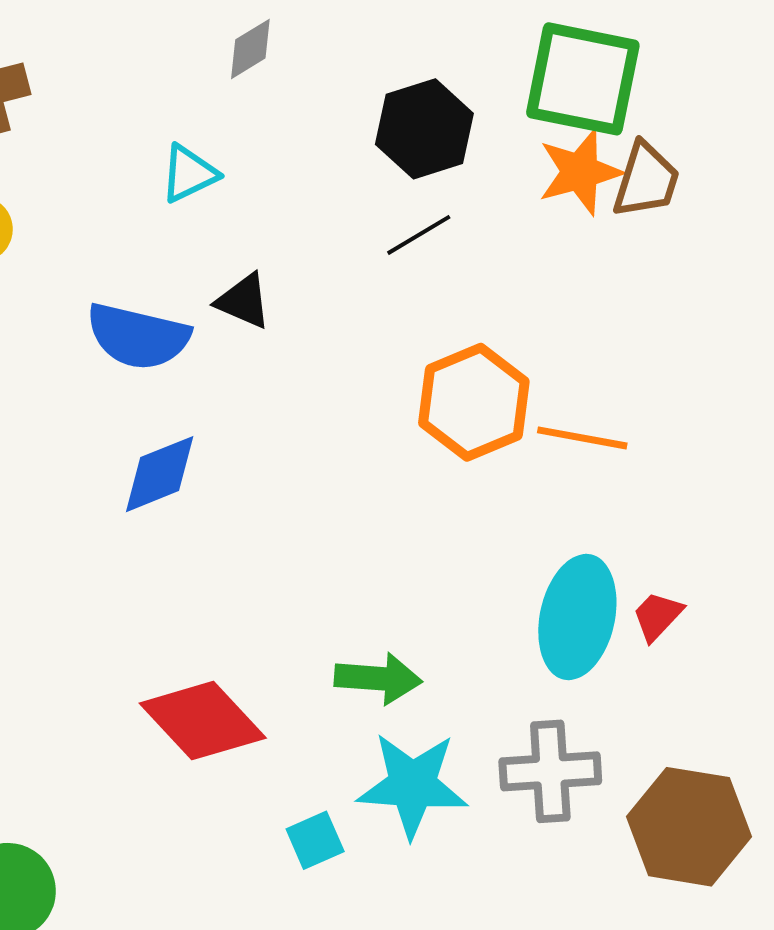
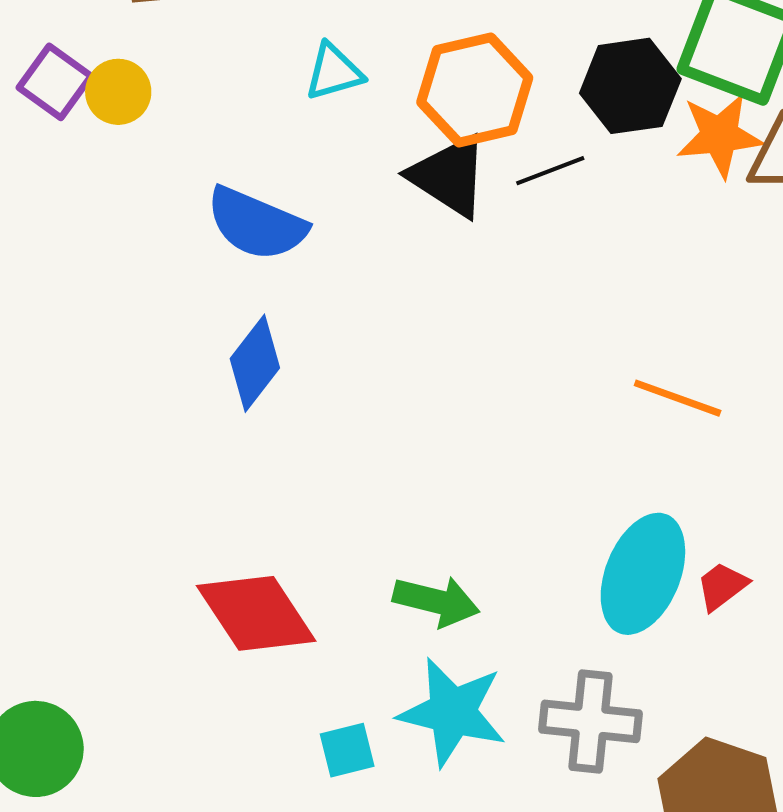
black hexagon: (424, 129) -> (630, 86), moved
black triangle: (244, 301) -> (449, 176), moved, size x1.5
orange hexagon: (474, 402) -> (475, 90), moved
blue diamond: (160, 474) -> (255, 363), turned -40

